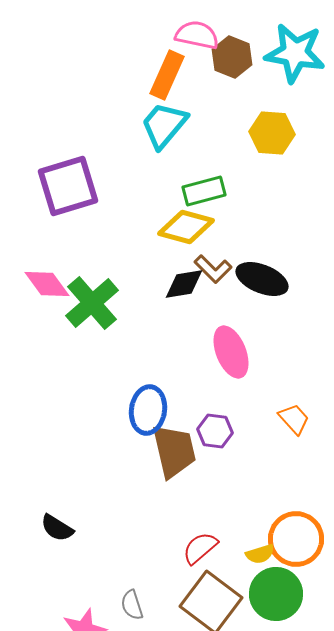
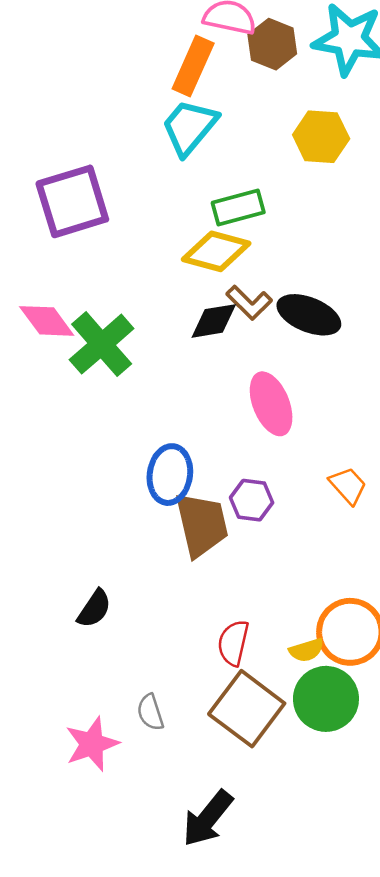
black semicircle: (57, 528) -> (94, 609), moved, turned -88
red semicircle: (200, 548) -> (233, 643), turned -36

